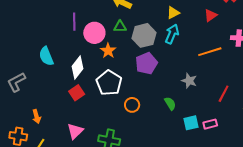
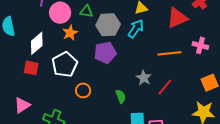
red triangle: (211, 15) -> (177, 18), size x1.6
red square: (77, 93) -> (31, 68), turned 35
red line: (224, 94) -> (165, 87), moved

